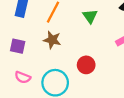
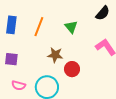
brown star: (52, 40) -> (55, 55), moved

